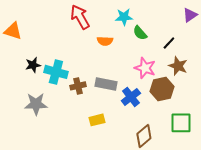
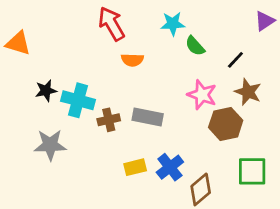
orange semicircle: (105, 41) -> (132, 60), moved
blue cross: (131, 97) -> (170, 167), moved

